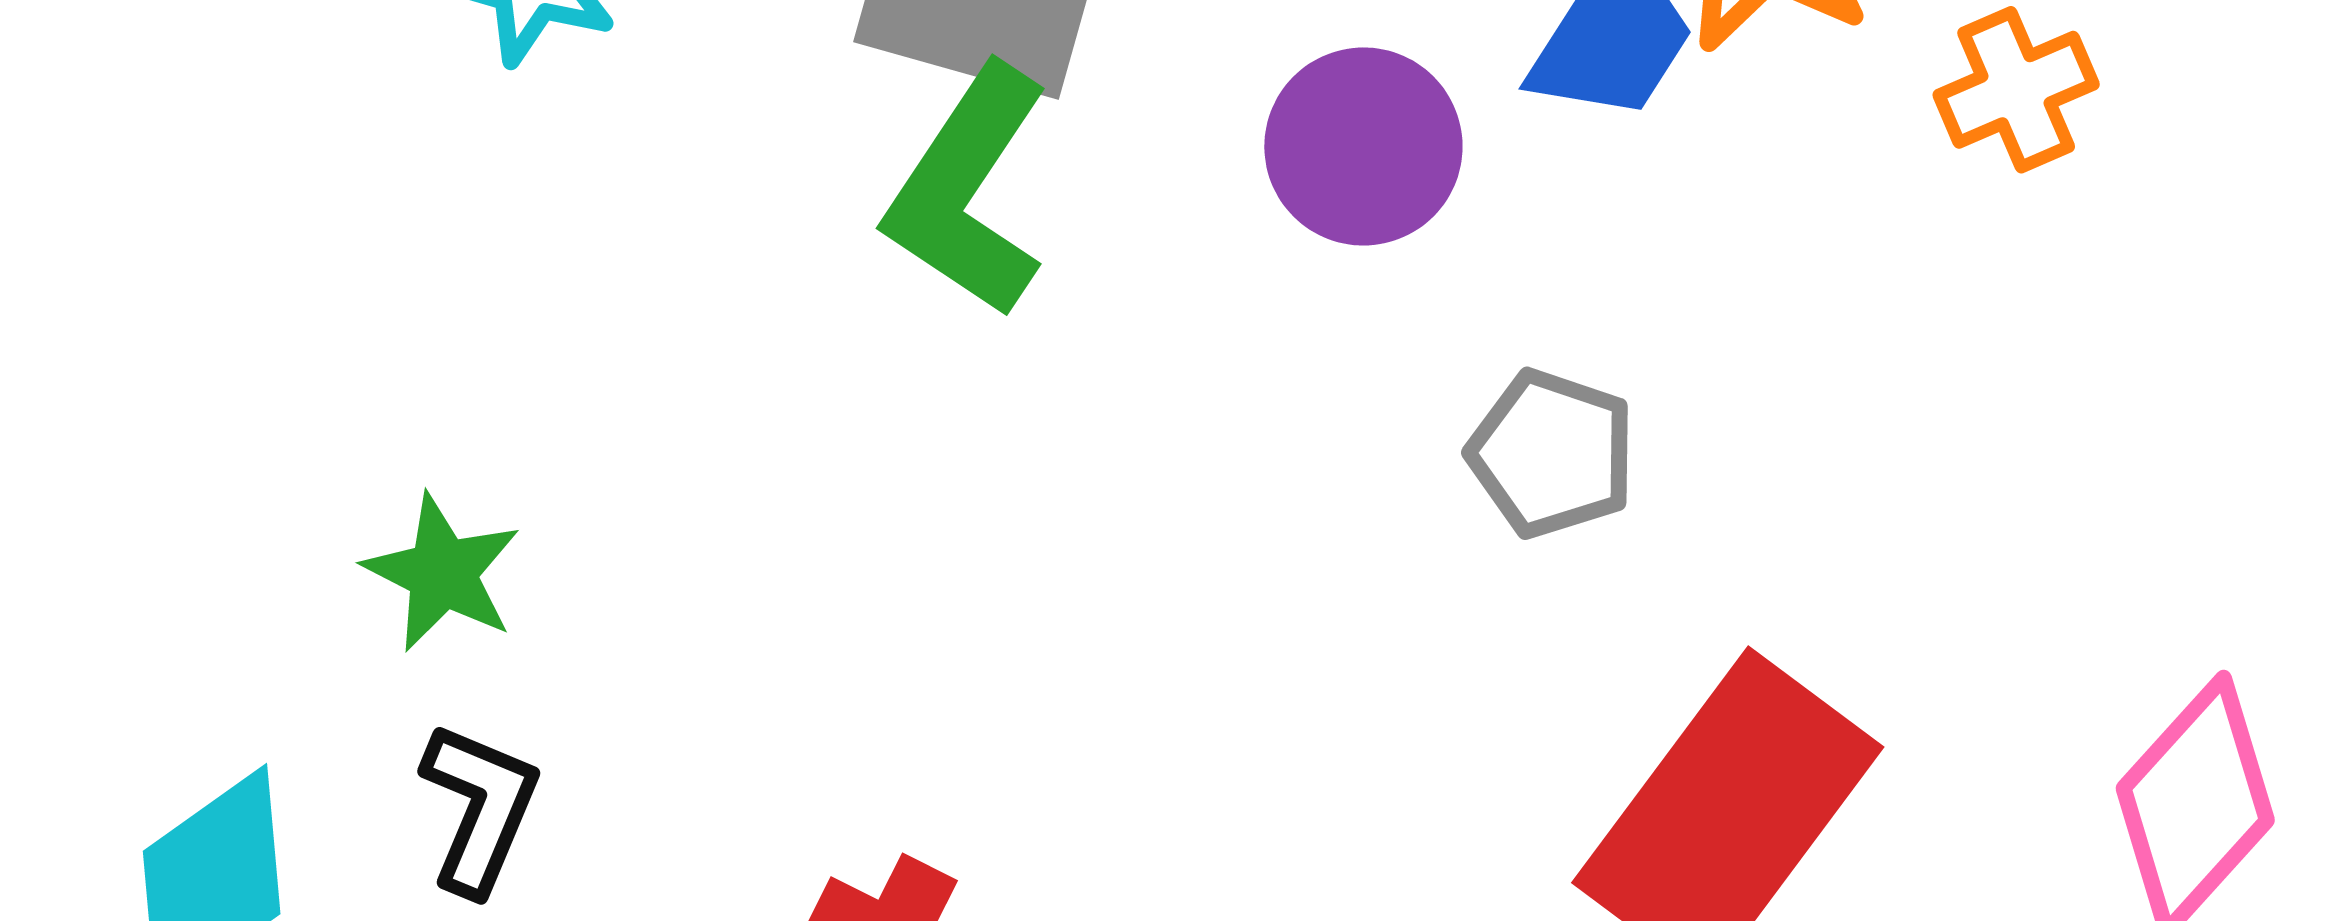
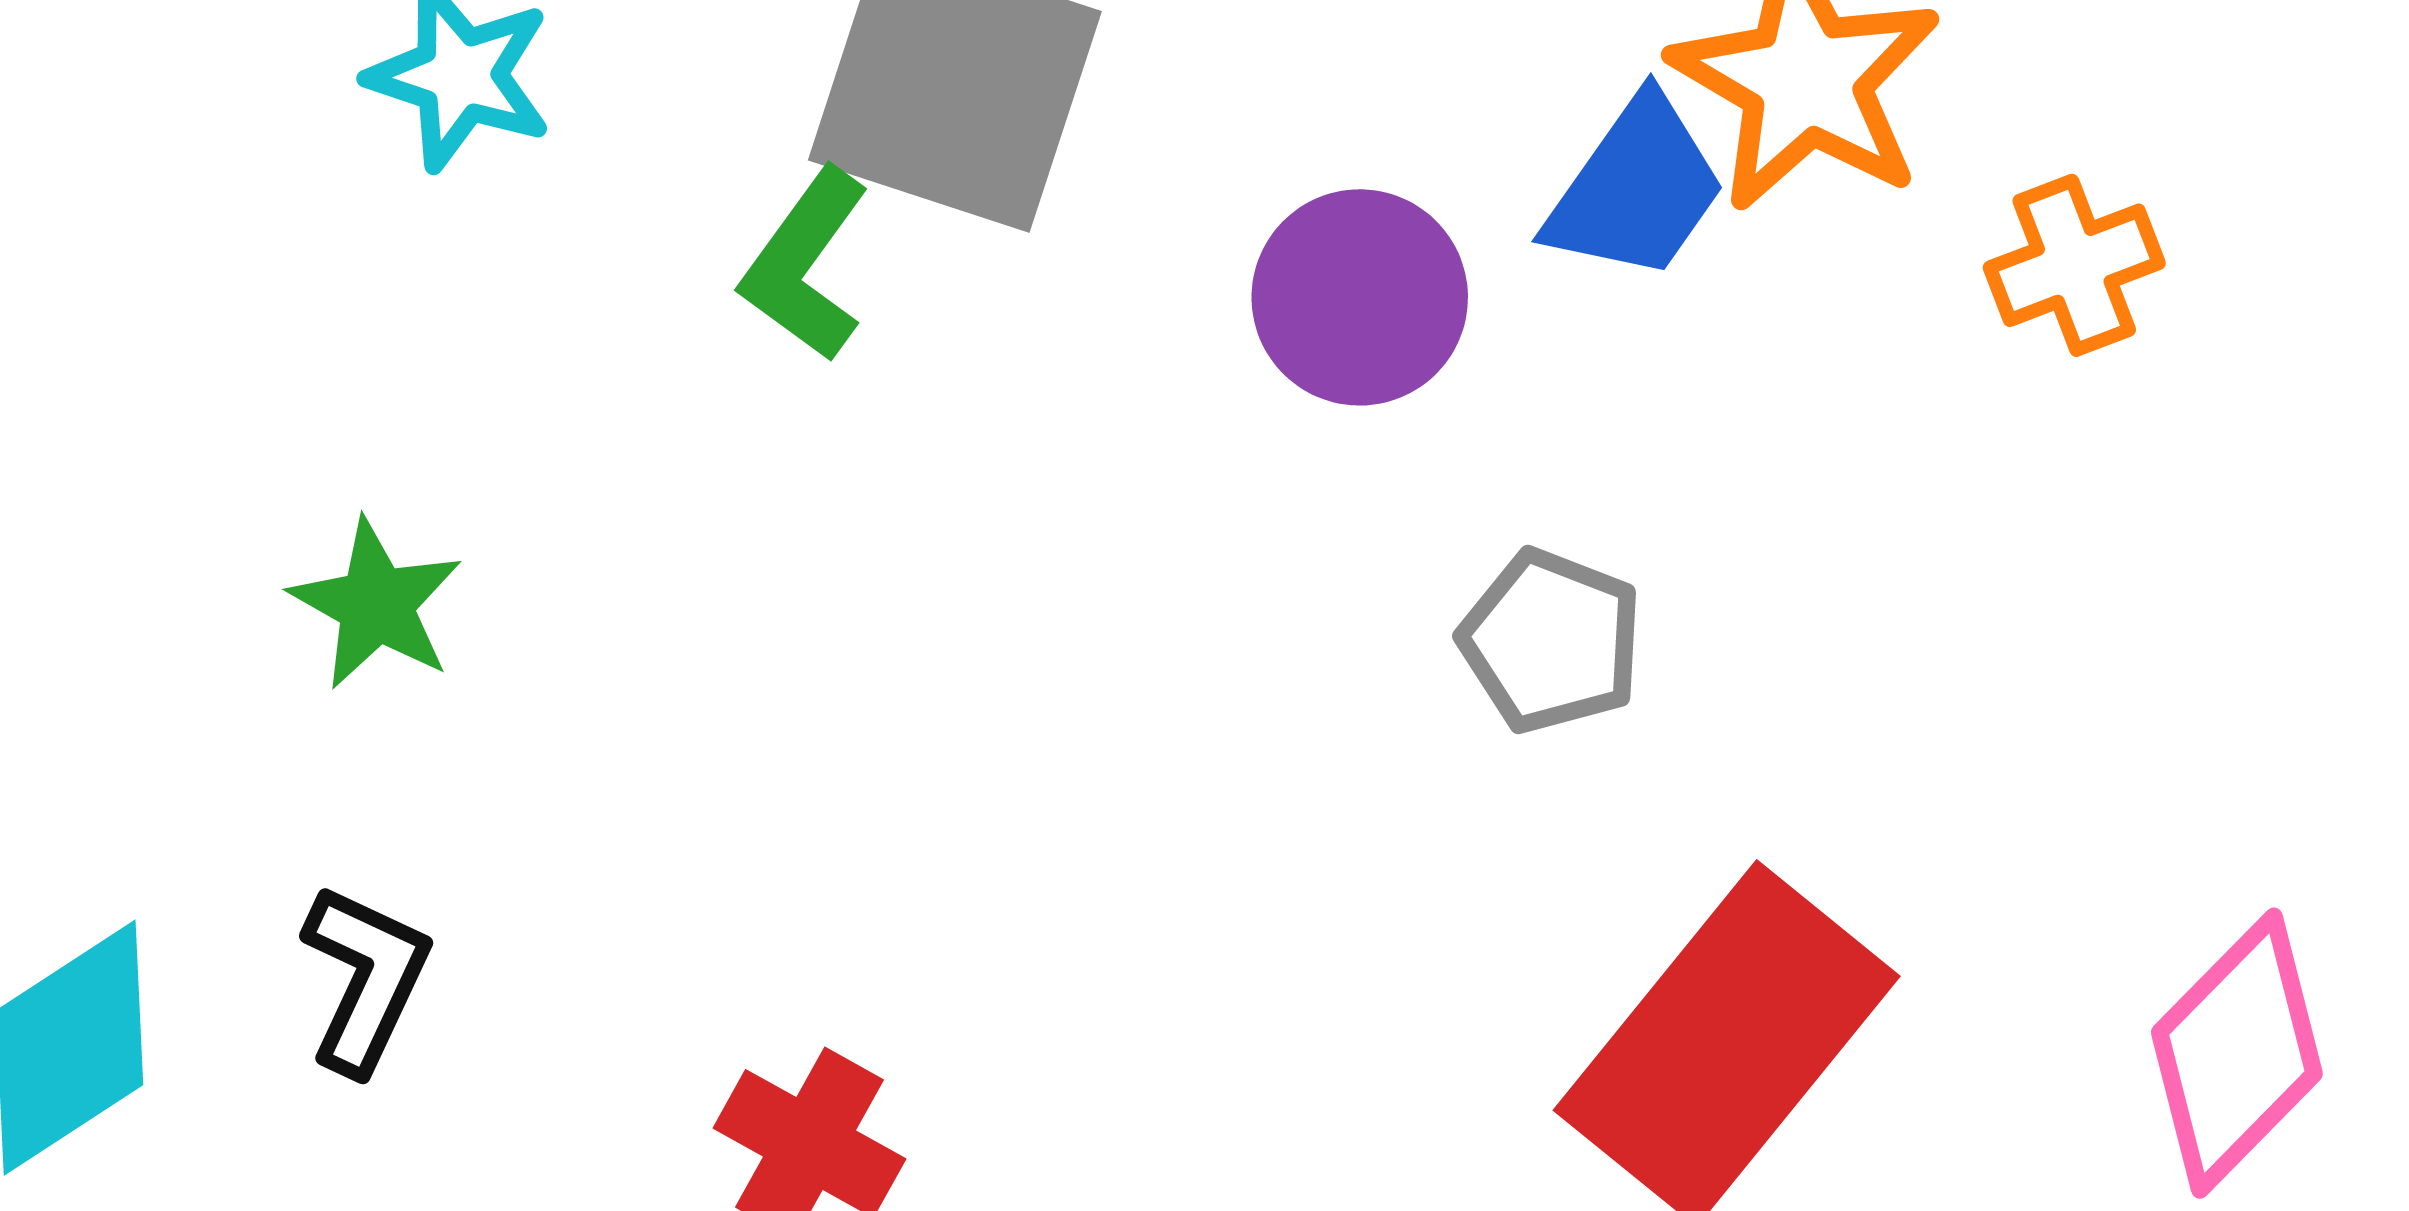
green L-shape: (968, 191) -> (805, 265), moved, size x0.7
green star: (442, 573) -> (376, 604), moved

